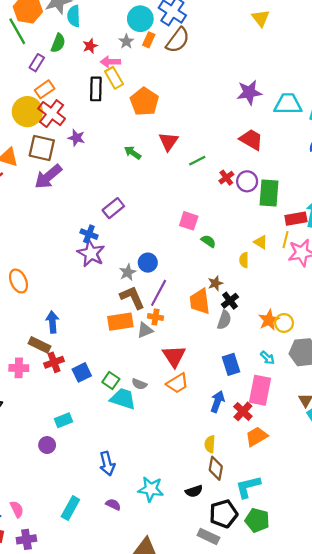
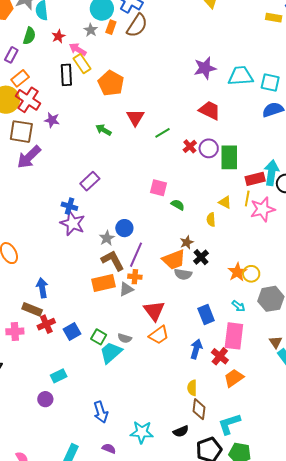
pink arrow: (110, 62) -> (78, 49), turned 36
orange trapezoid: (200, 301) -> (174, 260), turned -100
gray semicircle: (224, 320) -> (183, 274), moved, turned 84
cyan trapezoid: (123, 399) -> (111, 353), turned -55

